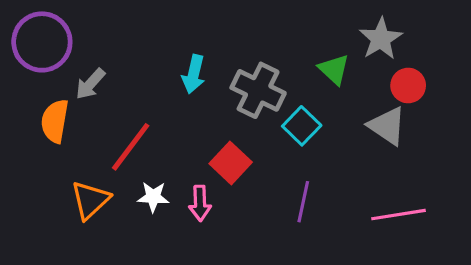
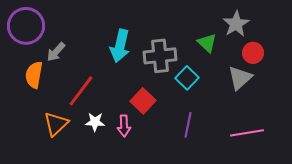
cyan arrow: (194, 74) -> (120, 46), size x1.4
gray cross: (258, 90) -> (160, 56), turned -32
gray triangle: (387, 126) -> (240, 78), turned 44

